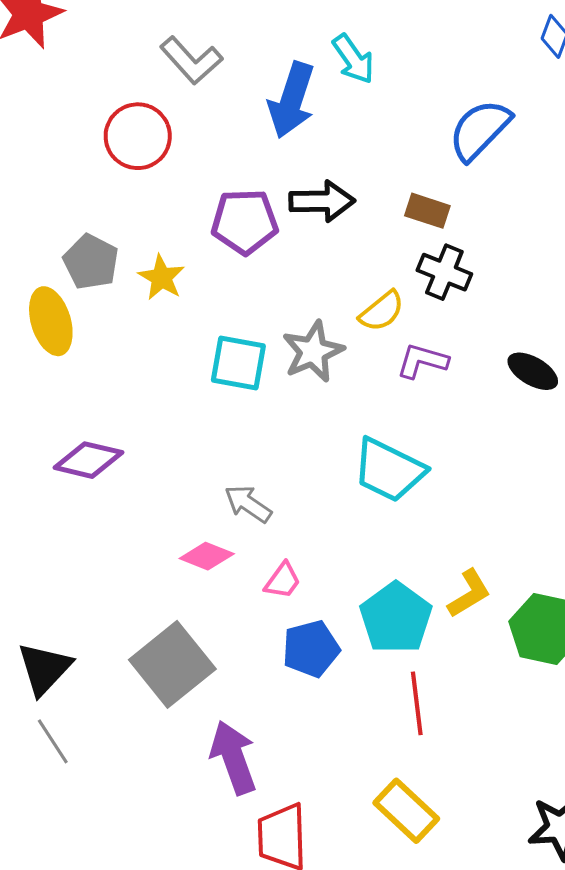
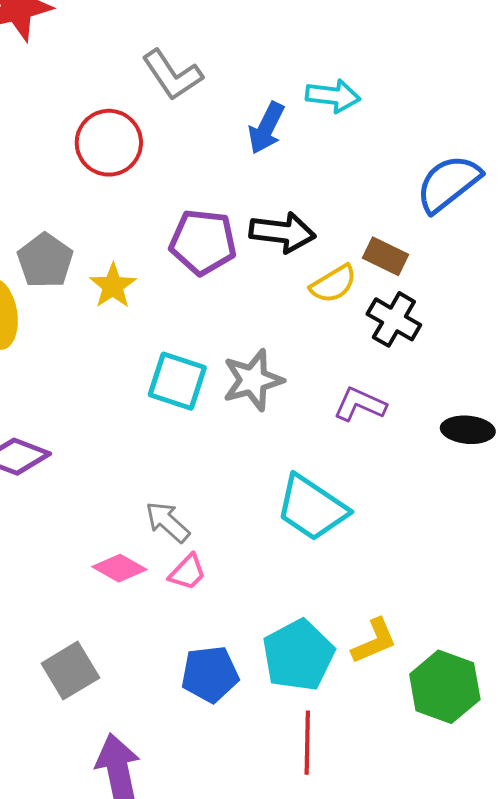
cyan arrow: (353, 59) -> (333, 96), turned -56
blue arrow: (292, 100) -> (266, 128), size x0.7
yellow semicircle: (382, 311) -> (333, 284), moved
black ellipse: (533, 371) -> (468, 430), turned -33
pink trapezoid: (283, 581) -> (187, 572), moved
gray square: (172, 664) -> (70, 671), size x0.7

